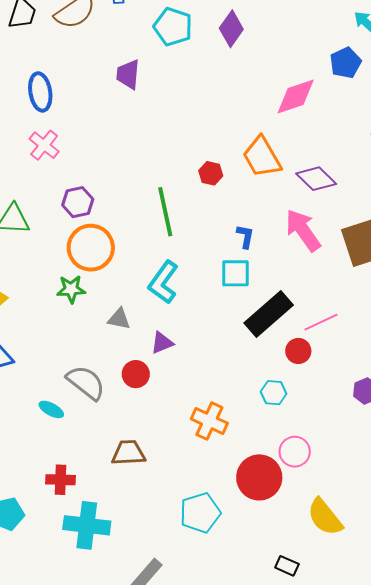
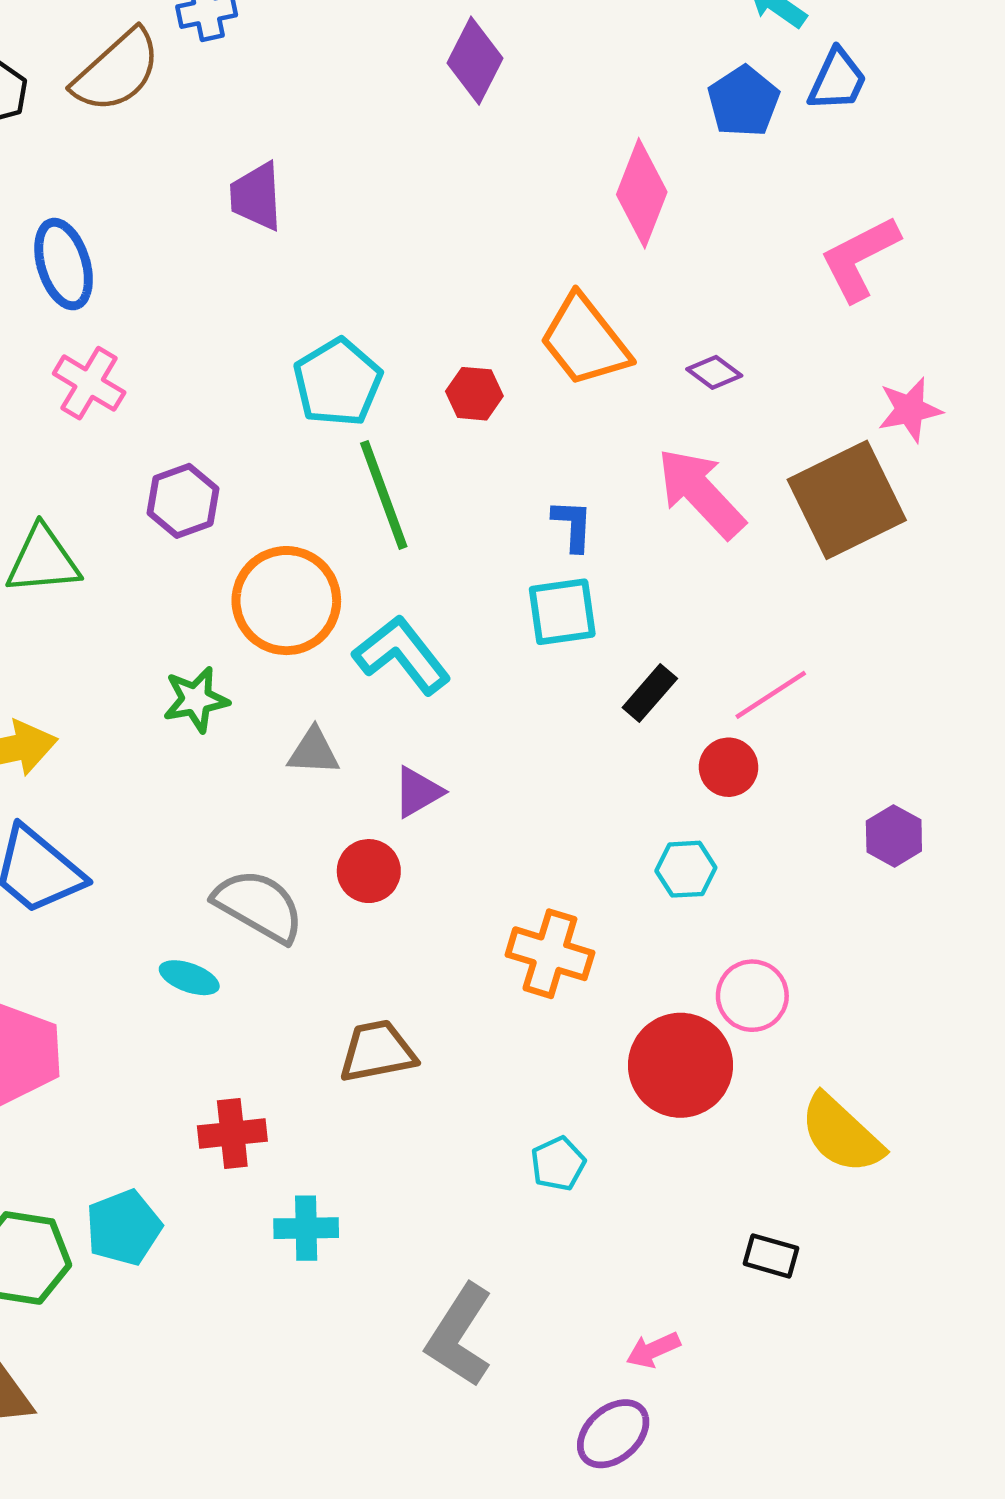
cyan pentagon: (173, 27) -> (338, 382), moved, turned 30
pink diamond: (296, 96) -> (642, 193), turned -42
purple diamond: (316, 179) -> (714, 372), size x0.6
orange circle: (91, 248) -> (286, 601), moved
cyan L-shape: (163, 282) -> (402, 655), turned 114
black rectangle: (269, 314) -> (650, 693), size x0.5
cyan pentagon: (200, 513) -> (558, 1164), size x0.6
cyan cross: (87, 525) -> (306, 1228), size x0.6

